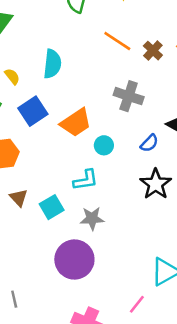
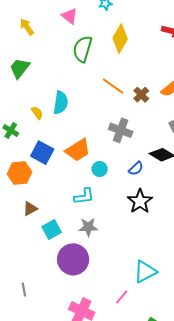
yellow semicircle: (12, 76) -> (37, 113), moved
blue square: (33, 111) -> (42, 153), moved, turned -30
brown triangle: (19, 198) -> (30, 209), turned 42
cyan square: (52, 207) -> (52, 229), moved

